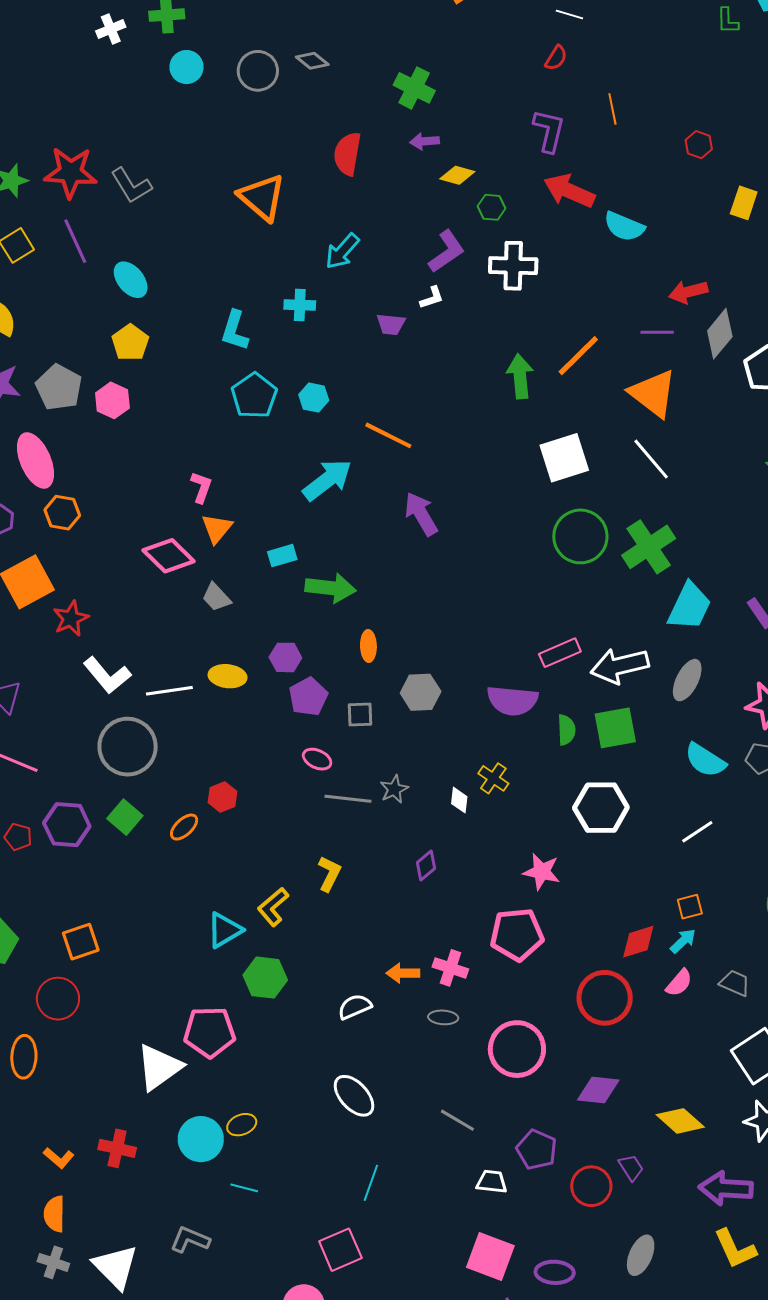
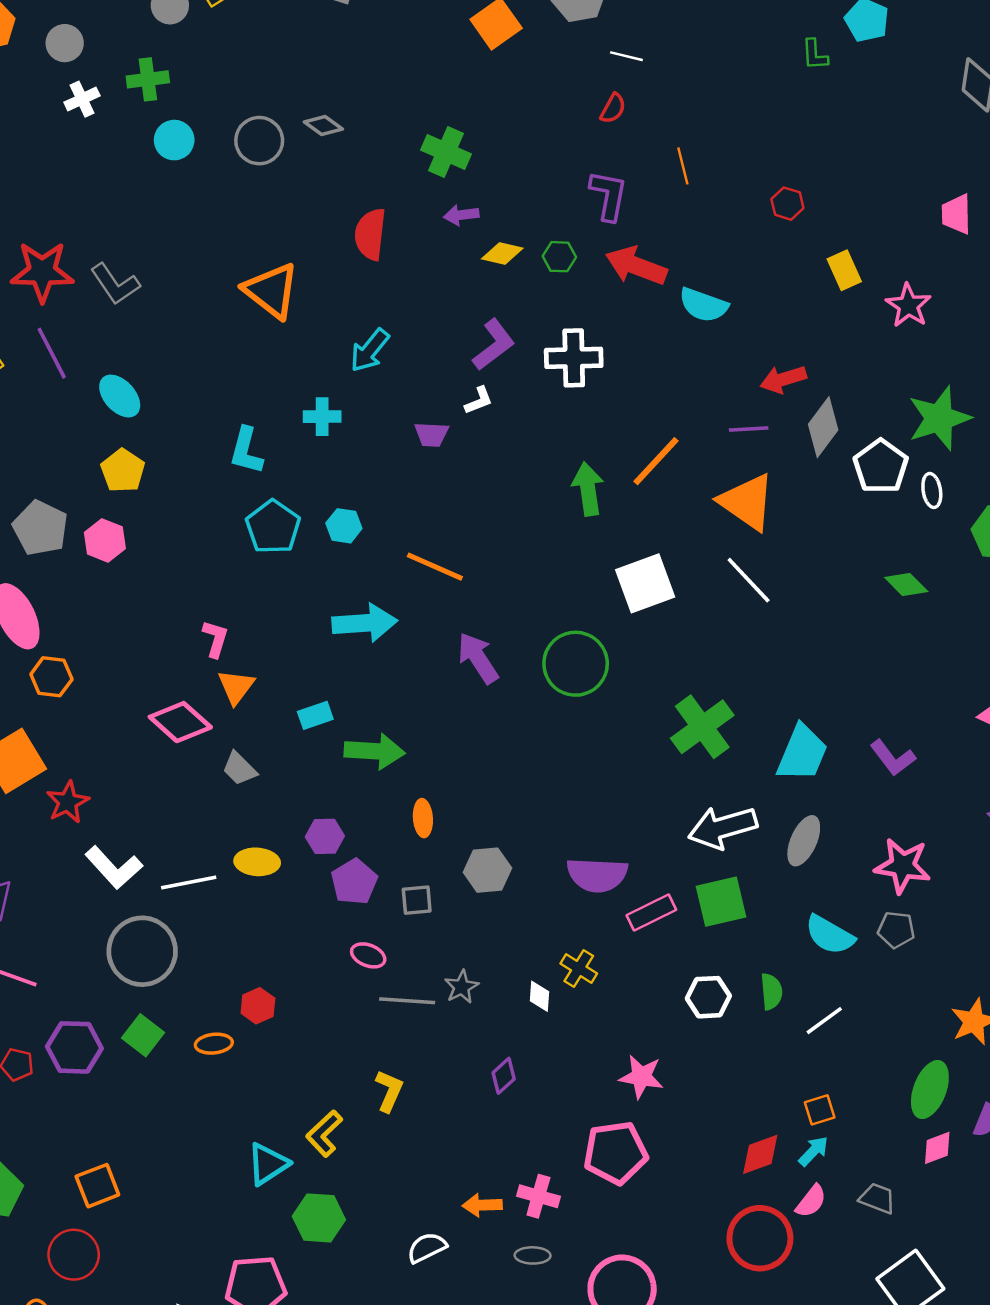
yellow rectangle: (744, 203) -> (844, 270), turned -40
green hexagon: (492, 207) -> (559, 257), moved
cyan arrow: (327, 480) -> (365, 623), turned 36
green circle: (580, 536) -> (576, 664), moved
green cross: (649, 547) -> (702, 727), moved
pink rectangle: (560, 653) -> (651, 912), moved
green semicircle: (566, 730) -> (771, 991), moved
white hexagon: (601, 808) -> (708, 997), size x0.7
orange ellipse: (184, 827) -> (214, 1044), turned 40
red circle: (605, 998) -> (760, 1238), moved

